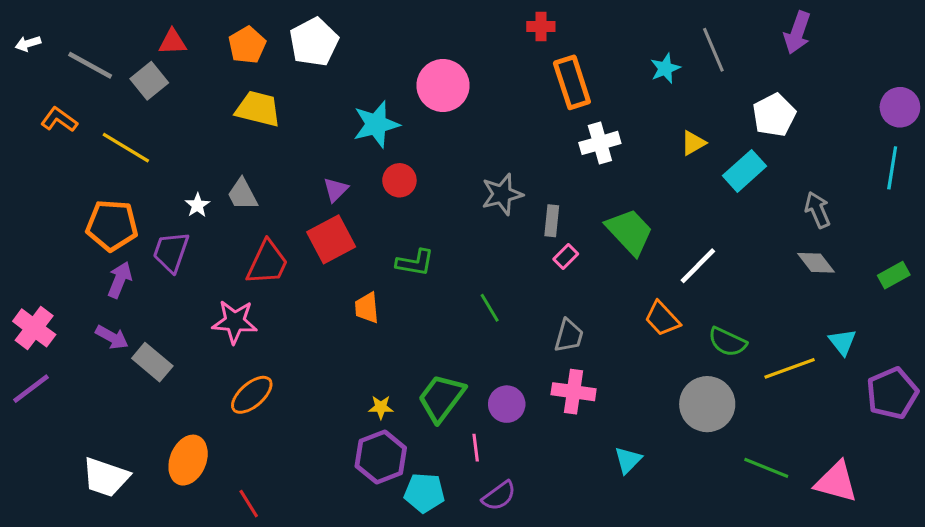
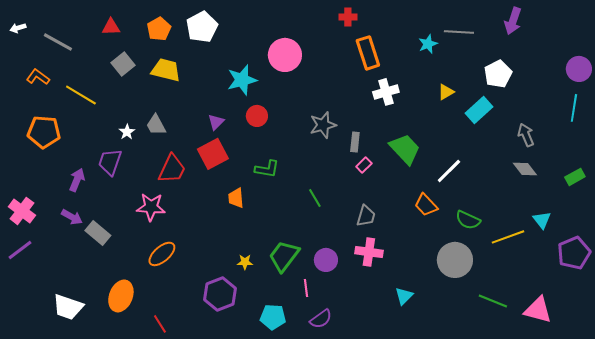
gray line: (713, 50) -> (459, 32), turned -64
gray square: (149, 81) -> (123, 64), moved
orange pentagon: (112, 225) -> (44, 132), moved
purple hexagon: (381, 457) -> (220, 294), moved

